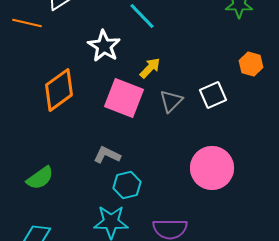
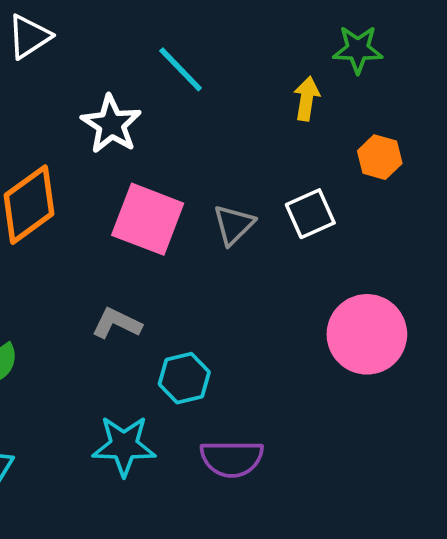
yellow arrow: (150, 68) -> (307, 99), moved, turned -35
pink circle: (212, 168) -> (367, 334), moved
cyan hexagon: (127, 185) -> (184, 378), moved

